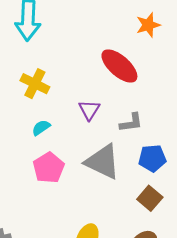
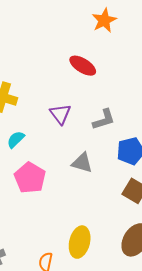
red ellipse: (119, 66) -> (83, 66), size x0.7
gray triangle: (103, 162) -> (82, 163), size x0.6

